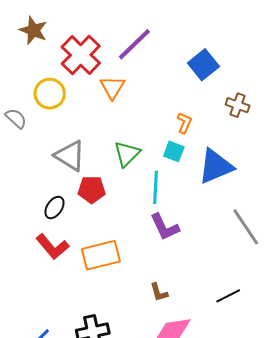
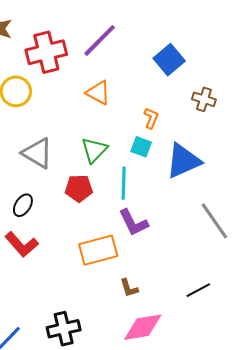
red cross: (81, 55) -> (46, 52), turned 33
orange triangle: (112, 87) -> (98, 93), moved, turned -32
red pentagon: (92, 190) -> (79, 188), moved
orange rectangle: (101, 255) -> (98, 250), moved

